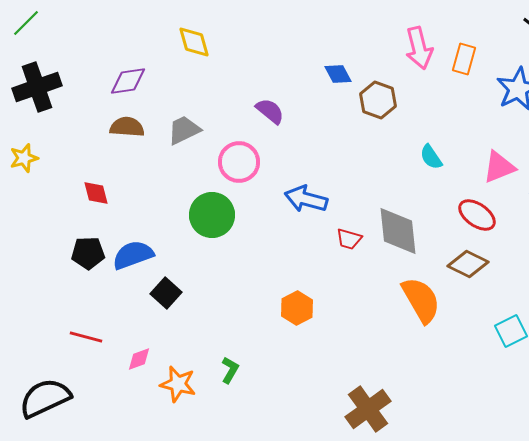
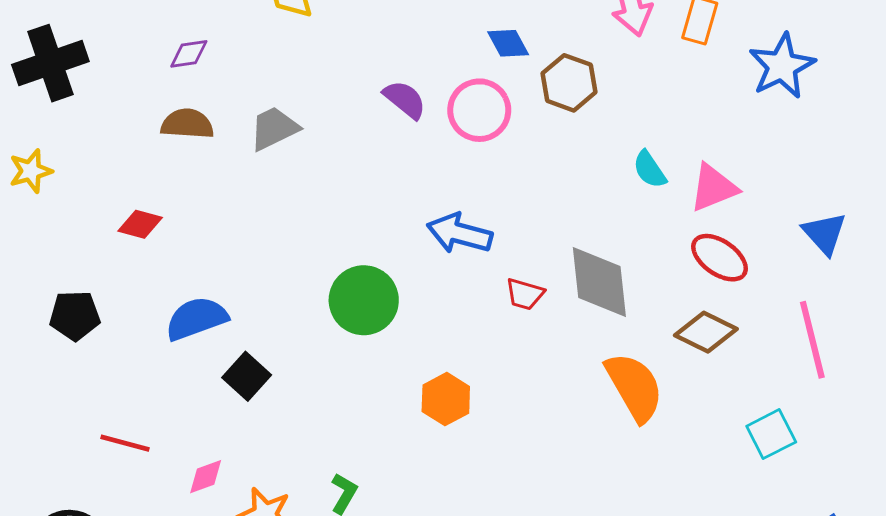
purple diamond: (128, 81) -> (189, 54), size x0.7
pink circle: (239, 162) -> (479, 110), moved
pink triangle: (499, 167) -> (713, 188), moved
red diamond: (96, 193) -> (140, 224), turned -60
green circle: (212, 215) -> (364, 300), moved
black pentagon: (88, 253) -> (75, 315), moved

